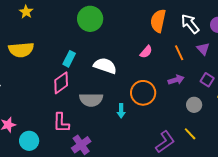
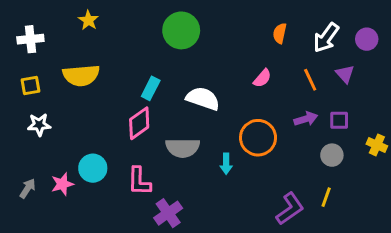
orange semicircle: (158, 21) -> (280, 33), size x0.6
white arrow: (190, 24) -> (326, 38), turned -105
purple square: (207, 80) -> (339, 120), moved, turned -32
yellow line: (190, 134) -> (326, 197), turned 64
cyan circle: (29, 141) -> (93, 168), moved

